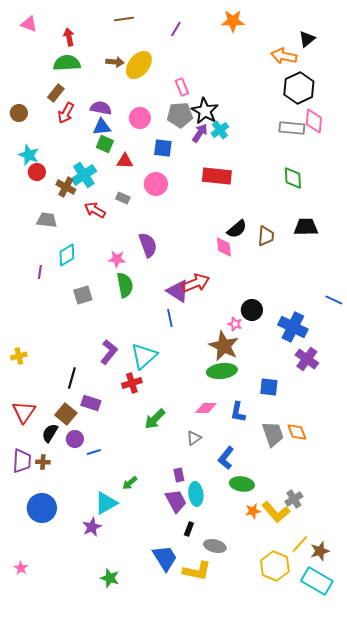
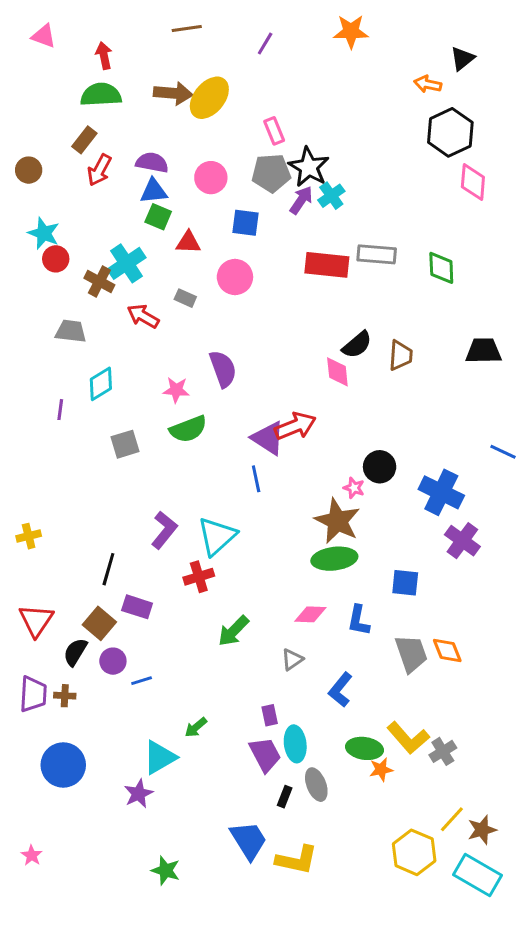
orange arrow: (284, 56) -> (428, 84), size x0.7
brown arrow: (115, 62) -> (173, 93), size x1.4
gray rectangle: (292, 128) -> (377, 254), moved
black trapezoid: (306, 227) -> (483, 351), moved
green semicircle: (125, 285) -> (188, 429), turned 80
green ellipse: (242, 484) -> (364, 748), moved
yellow L-shape: (276, 512) -> (408, 738), moved
gray ellipse: (215, 546) -> (316, 785), moved, turned 55

